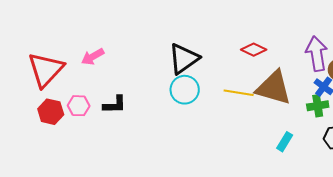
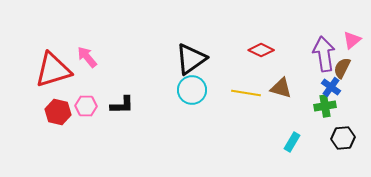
pink arrow: (93, 57) -> (87, 57), moved, turned 80
red triangle: (46, 70) -> (53, 70), turned 30
brown triangle: (274, 88) -> (281, 88), size x0.6

